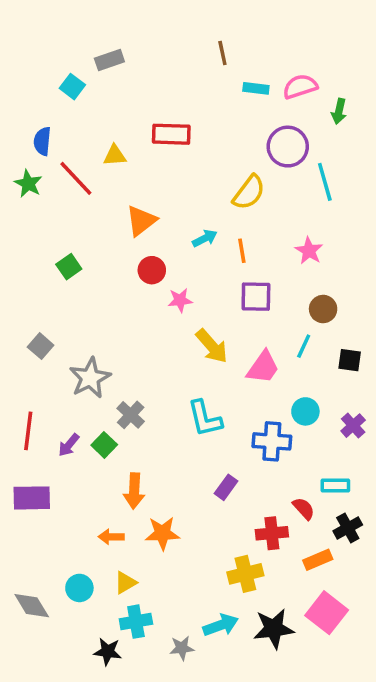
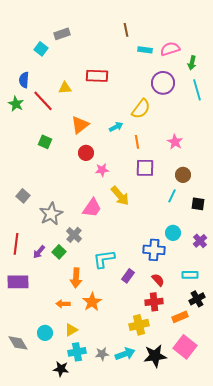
cyan line: (325, 182) -> (197, 90), moved
cyan arrow: (205, 238) -> (116, 127), moved
green square: (69, 267) -> (45, 142), moved, turned -32
pink trapezoid: (263, 367) -> (92, 208), moved
cyan L-shape: (205, 418) -> (104, 259), moved, turned 95
red semicircle: (304, 509) -> (158, 280), moved
orange star: (162, 533) -> (92, 302), turned -30
gray star: (182, 648) -> (102, 354), moved

